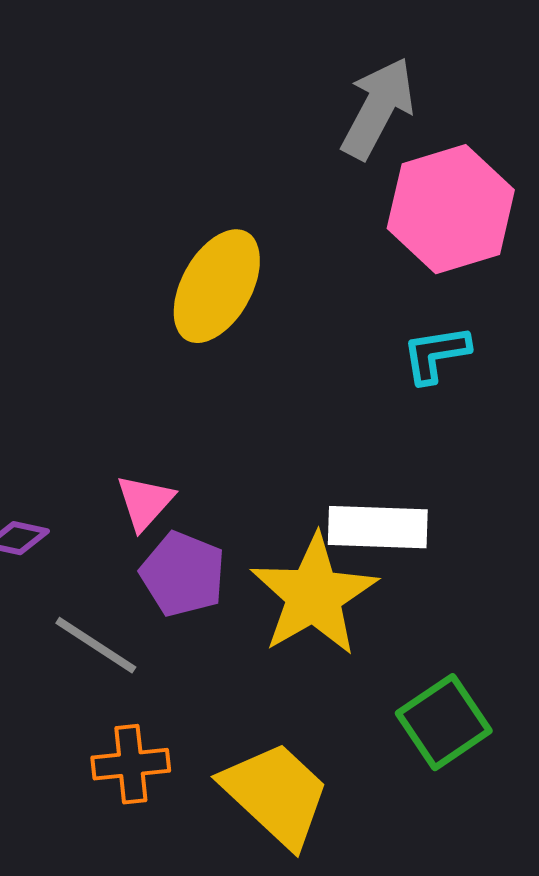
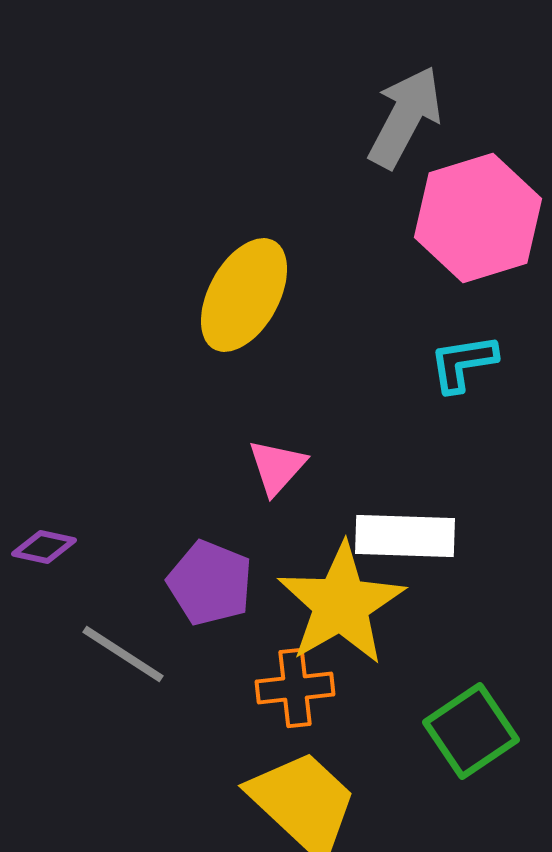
pink triangle: (145, 502) -> (277, 467), moved
orange cross: (131, 764) -> (295, 688), moved

